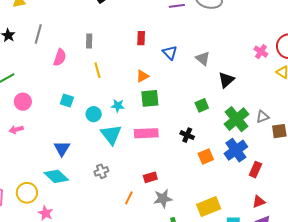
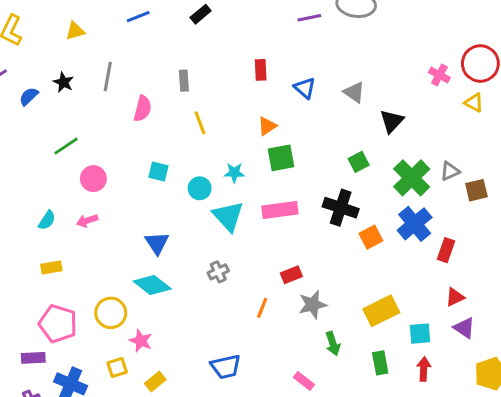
black cross: (187, 135) -> (341, 208), size x1.6

